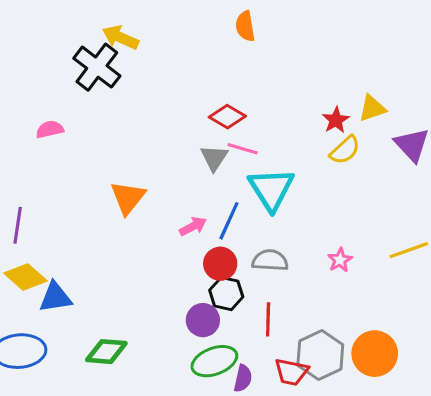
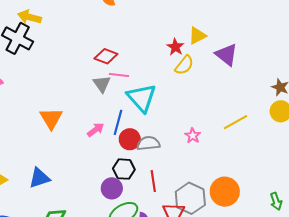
red circle: (220, 264) -> (130, 139), moved
blue triangle: (55, 297) -> (39, 178), moved

